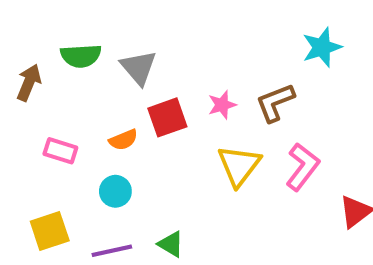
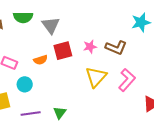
brown L-shape: (275, 103) -> (116, 48), turned -140
cyan circle: (115, 191) -> (25, 84), moved
green triangle: (171, 244) -> (60, 113), turned 32

